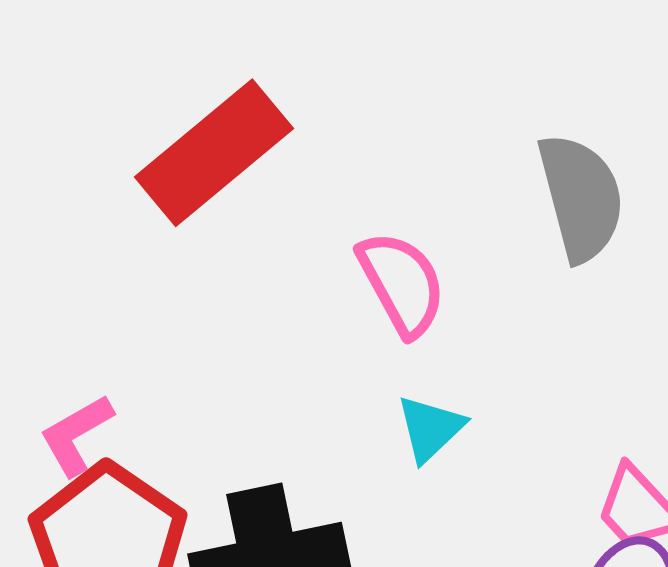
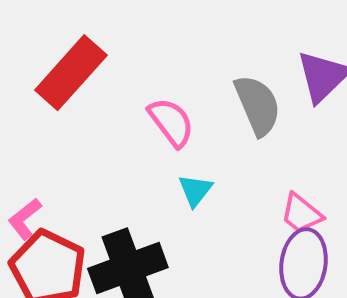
gray semicircle: (581, 197) -> (258, 105), moved

